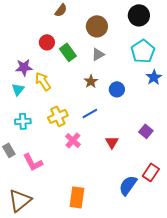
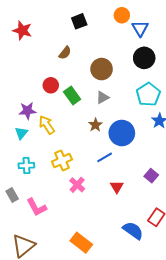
blue circle: (117, 89) -> (122, 133), size x1.6
blue line: (90, 113) -> (105, 157), moved
blue semicircle: (128, 185) -> (133, 230), turned 90
orange rectangle: (77, 197) -> (81, 243), turned -60

